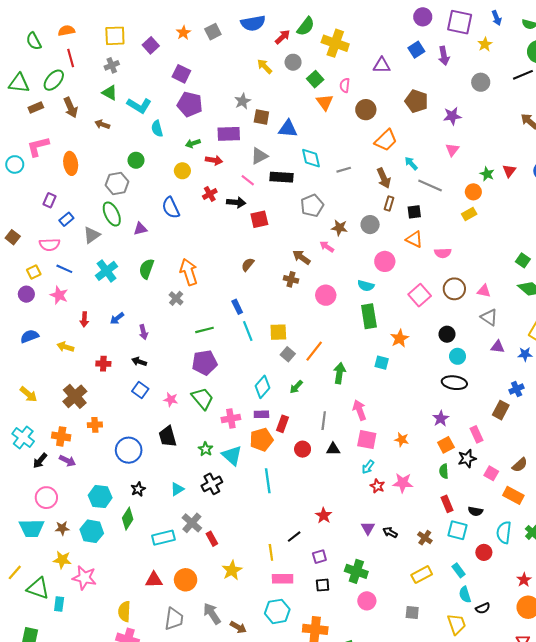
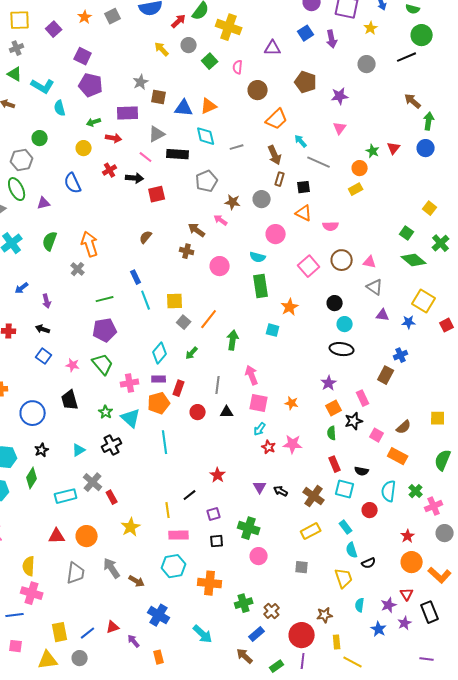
orange triangle: (325, 102) -> (209, 106), moved, turned 42
brown cross: (425, 538) -> (314, 496), size x1.5

